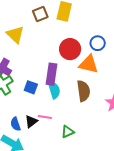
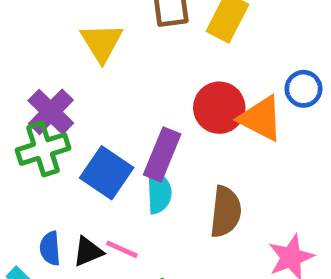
blue circle: (98, 43) -> (304, 89), moved
orange triangle: (89, 64) -> (261, 119), moved
blue square: (31, 87) -> (107, 173), size x1.5

